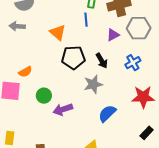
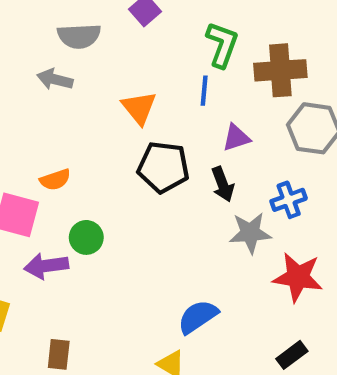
purple triangle: (113, 35) -> (236, 138), moved
gray star: (93, 84) -> (250, 233), moved
purple arrow: (63, 109) -> (46, 266), moved
blue semicircle: (107, 113) -> (198, 317), moved

